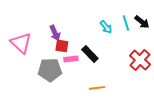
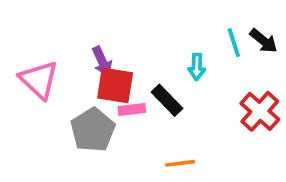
cyan arrow: (106, 27) -> (197, 67), moved, turned 40
red square: (62, 46) -> (115, 85), size x1.5
gray pentagon: (50, 70) -> (93, 130), turned -30

